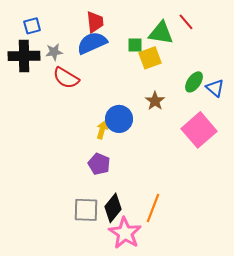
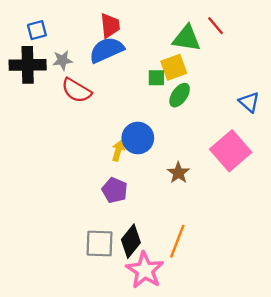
green square: (135, 45) -> (156, 78), moved
green ellipse: (194, 82) -> (180, 95), moved
brown star: (155, 101) -> (178, 173), moved

